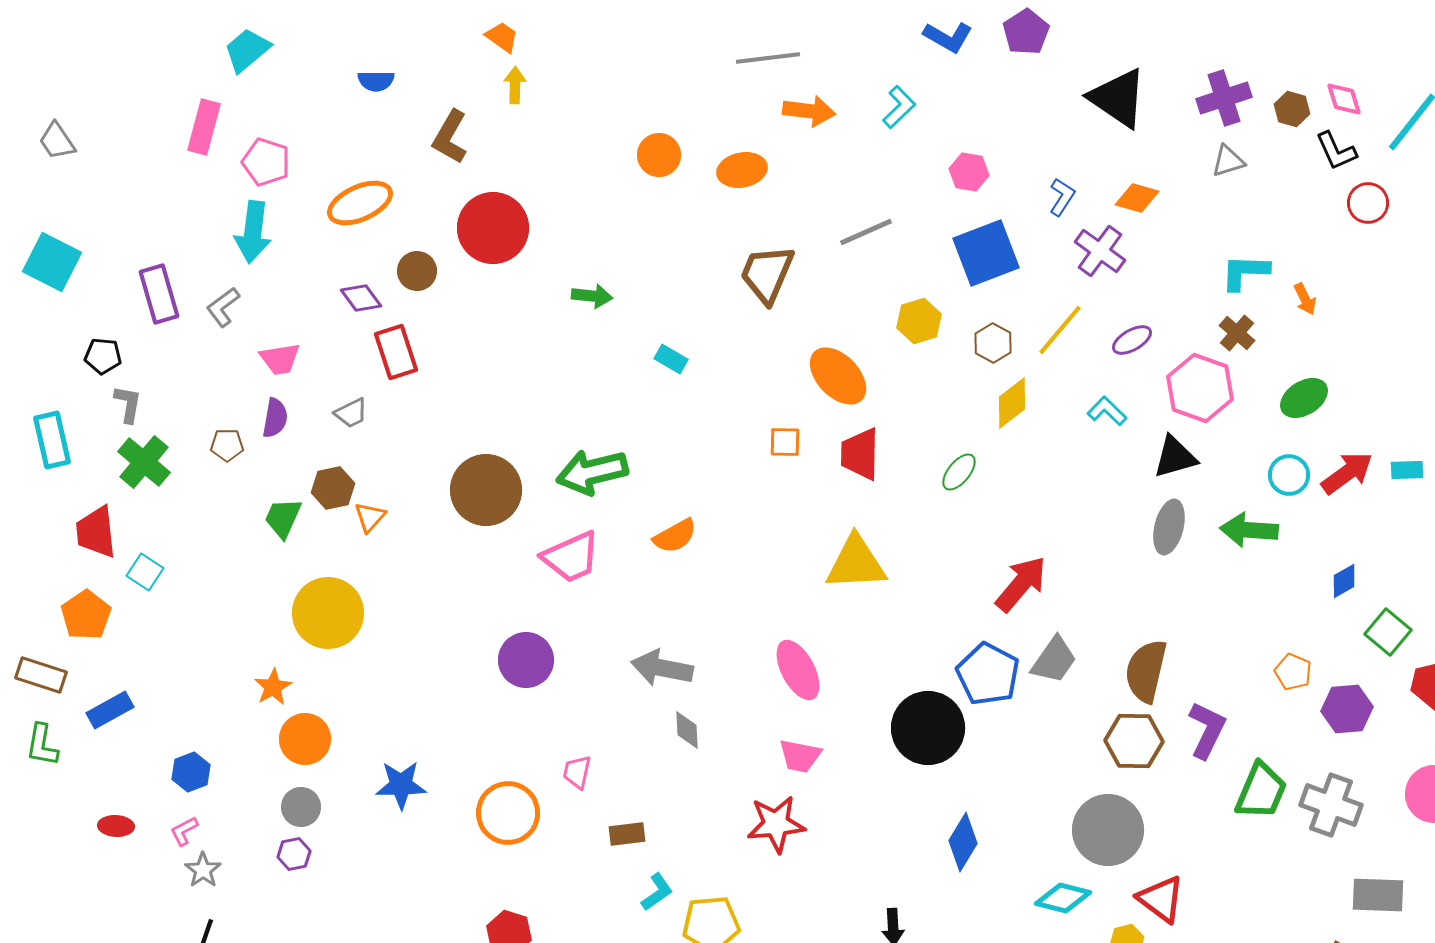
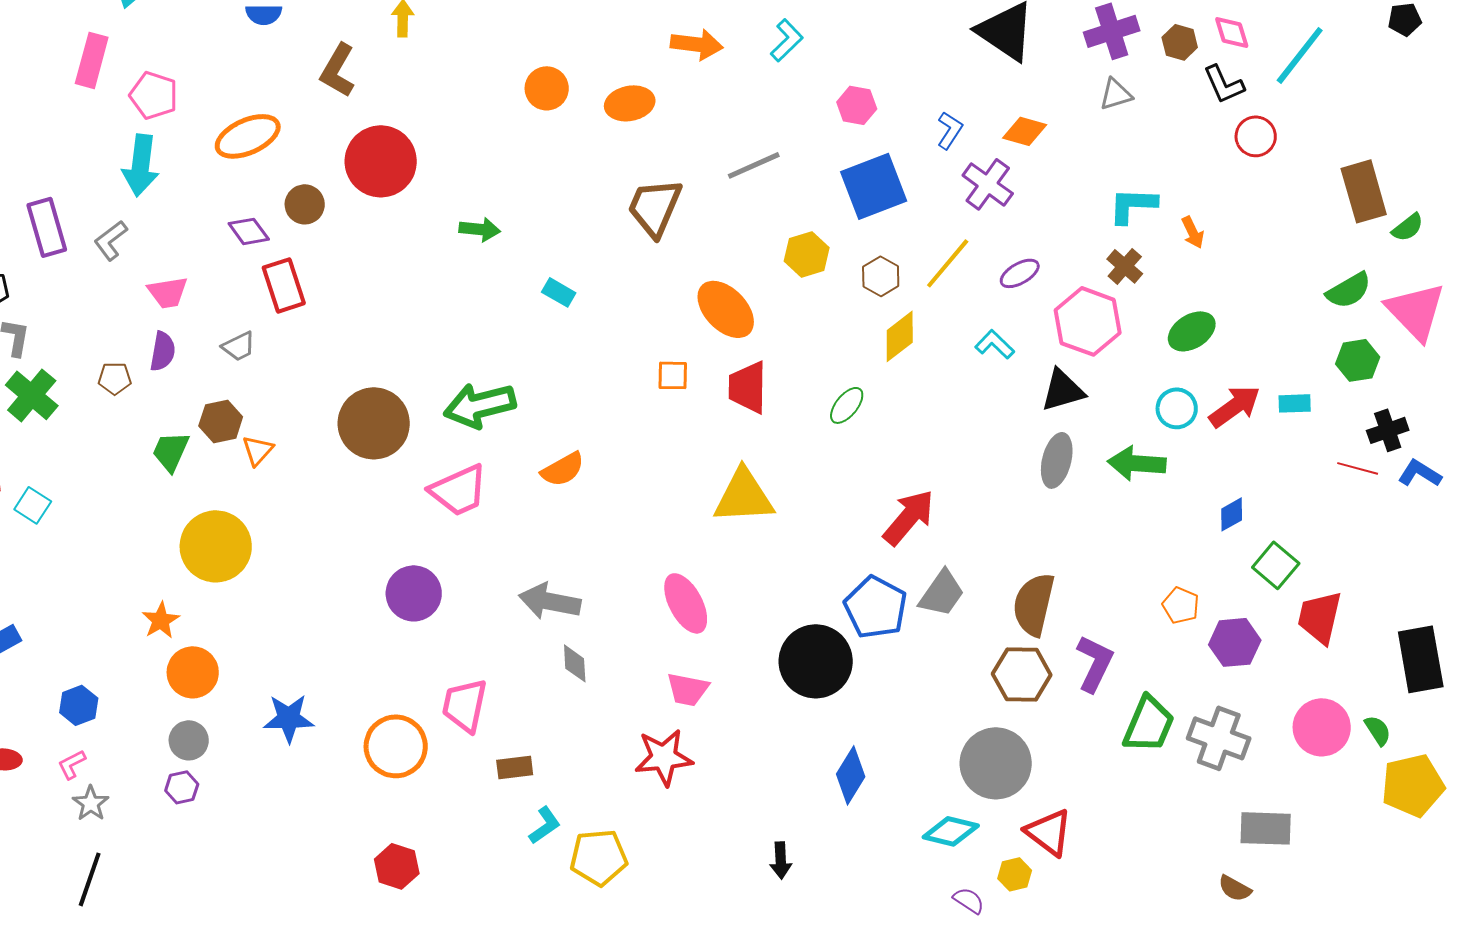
pink trapezoid: (577, 772) -> (465, 705), size x1.6

